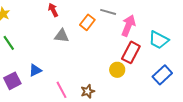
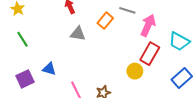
blue triangle: (35, 70) -> (49, 69), turned 40

